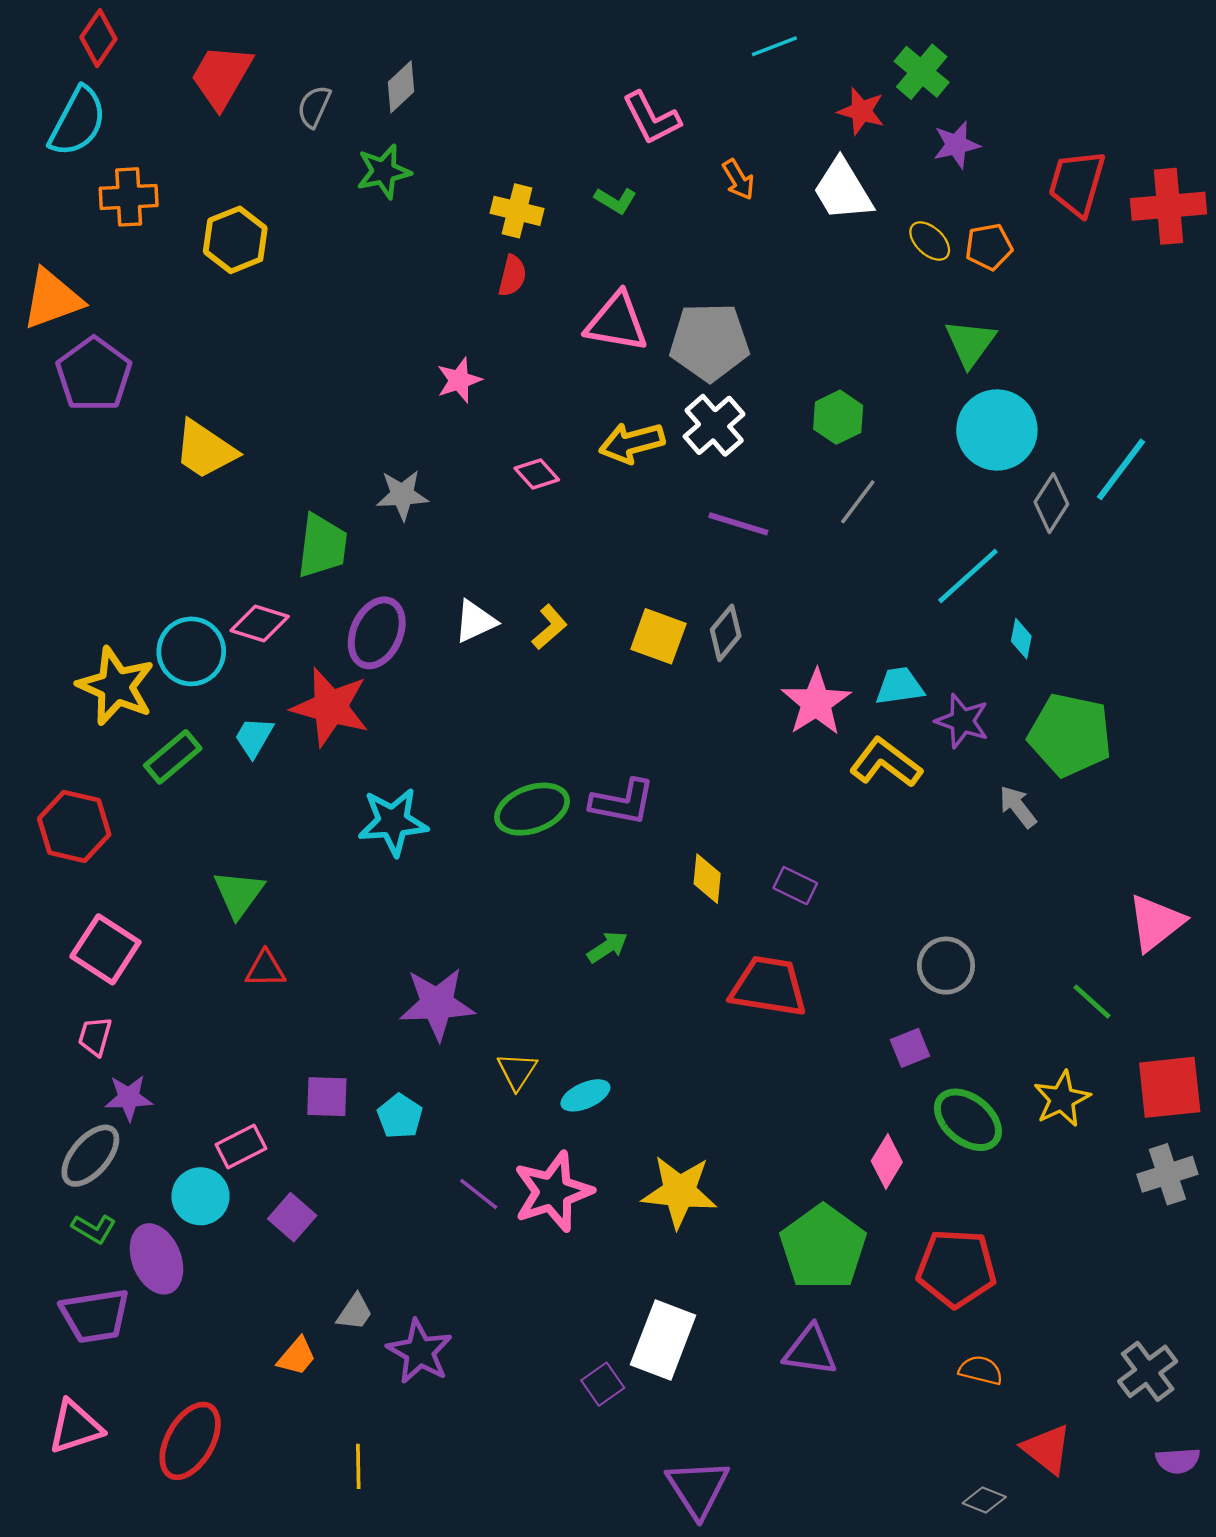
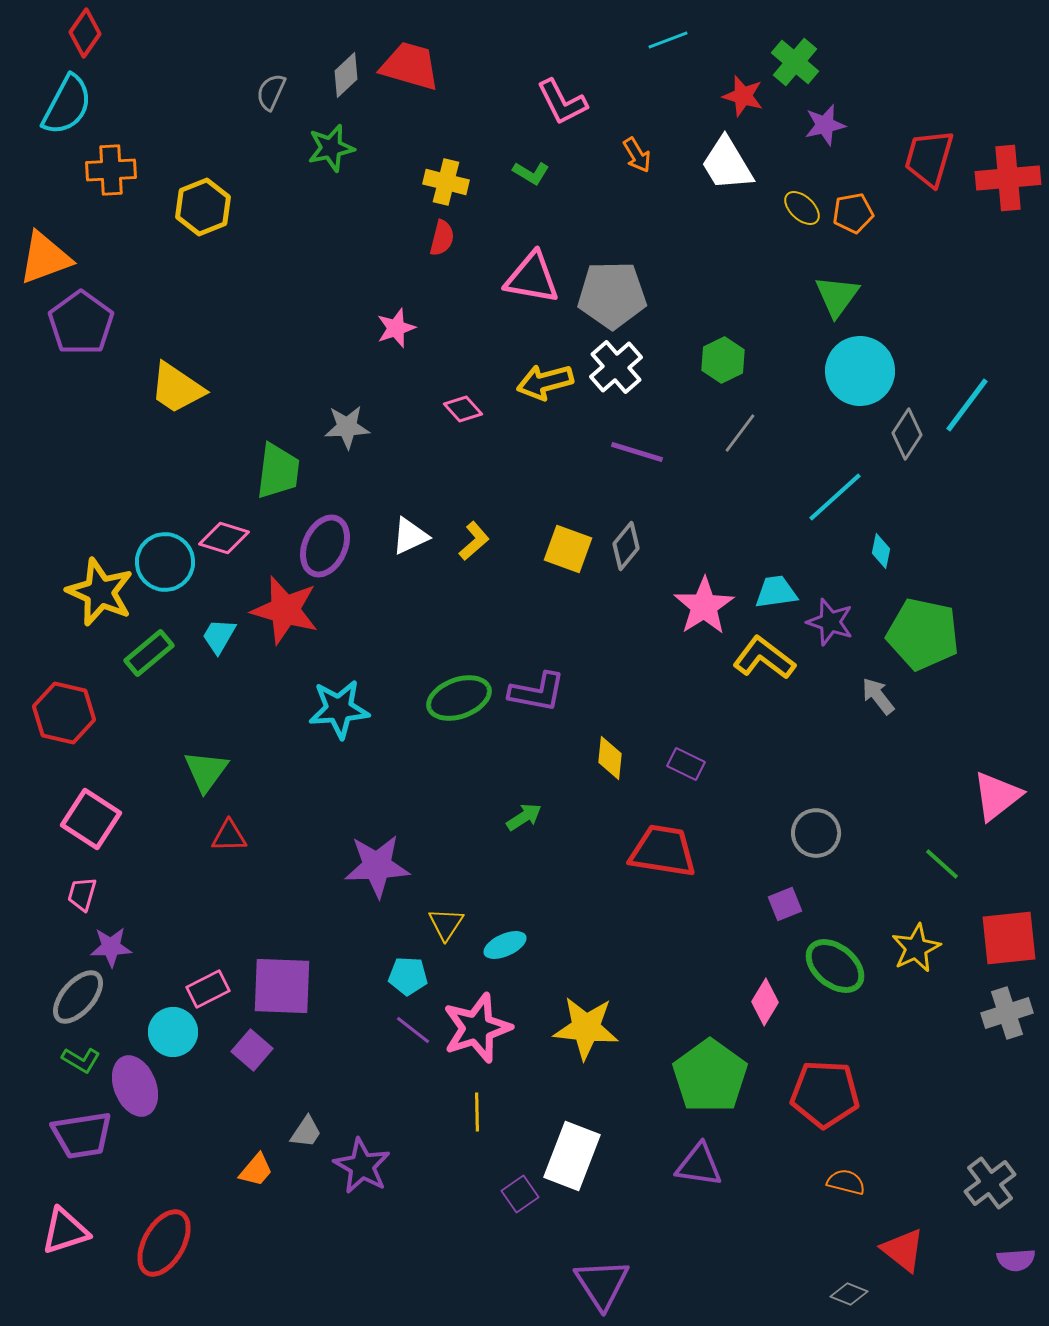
red trapezoid: (221, 76) -> (410, 66), moved, turned 76
purple square: (327, 1097) -> (282, 986), moved, size x1.6
cyan pentagon: (400, 1116) -> (408, 976), moved, turned -30
yellow line: (358, 1466) -> (477, 1112), moved

